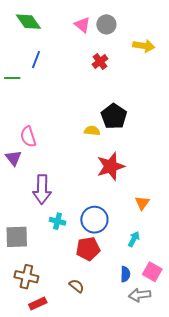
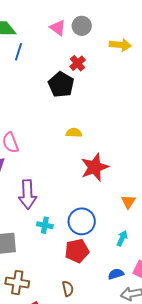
blue line: (36, 60) -> (19, 52), moved
black pentagon: (114, 116) -> (61, 85), moved
blue semicircle: (125, 274) -> (116, 274), turned -105
brown semicircle: (77, 286) -> (68, 289), turned 42

